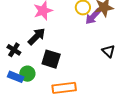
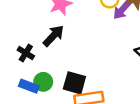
black square: (51, 59) -> (74, 83), moved

